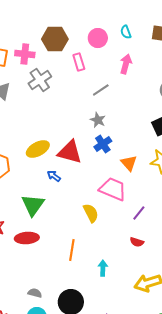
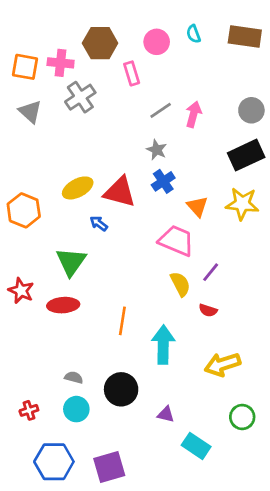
pink arrow: (126, 64) -> (193, 114), moved
yellow semicircle: (91, 213) -> (180, 284), moved
cyan arrow: (103, 268) -> (163, 345), size x1.8

